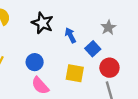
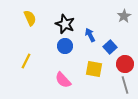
gray star: (108, 27) -> (124, 16), moved
blue circle: (35, 62) -> (65, 46), moved

